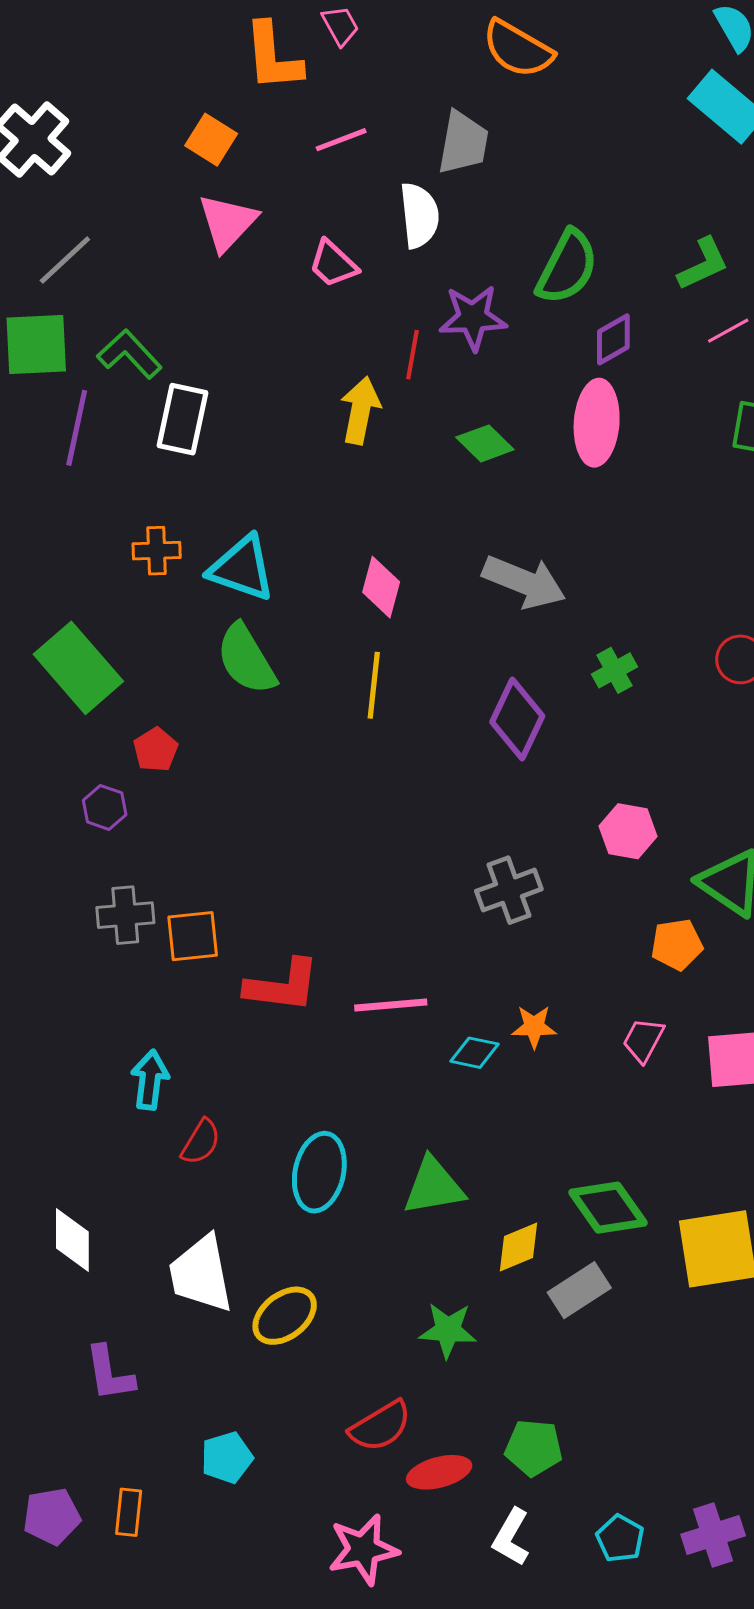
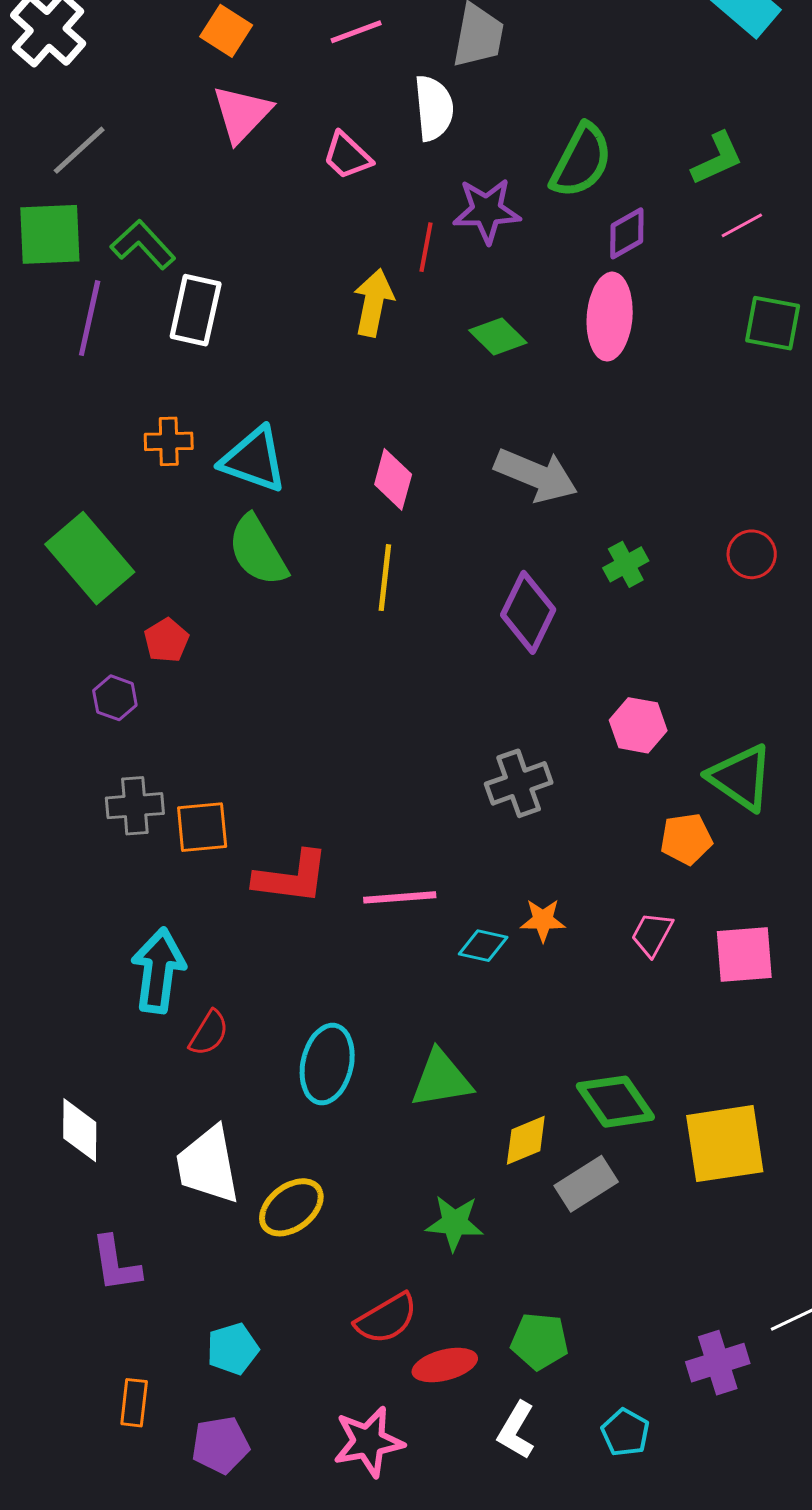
cyan arrow: (150, 1080) -> (158, 970), size x1.4
purple pentagon: (52, 1516) -> (220, 1445), moved
purple cross: (713, 1535) -> (718, 1363), moved

